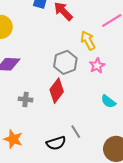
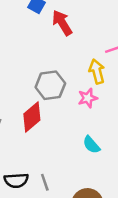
yellow arrow: (88, 40) -> (97, 72), moved
gray line: (76, 132) -> (45, 182), moved

